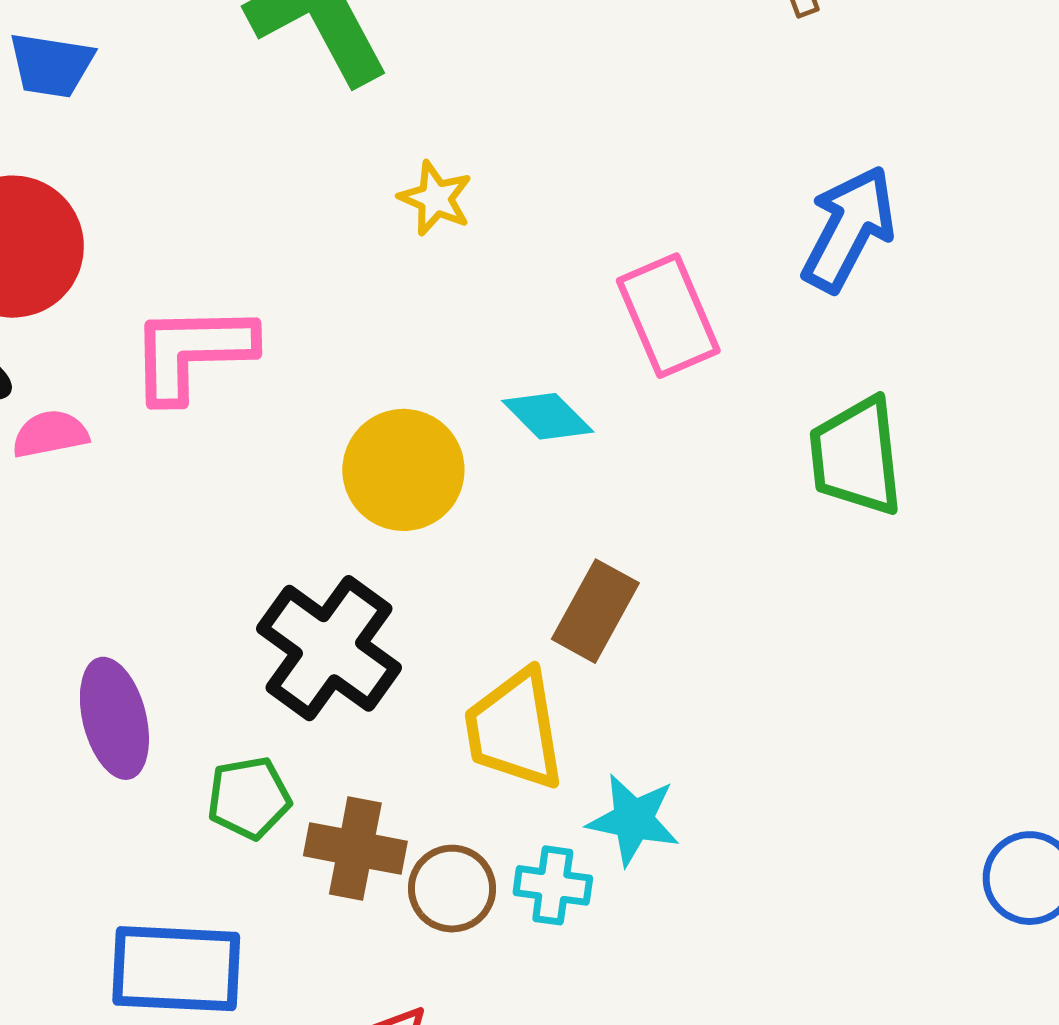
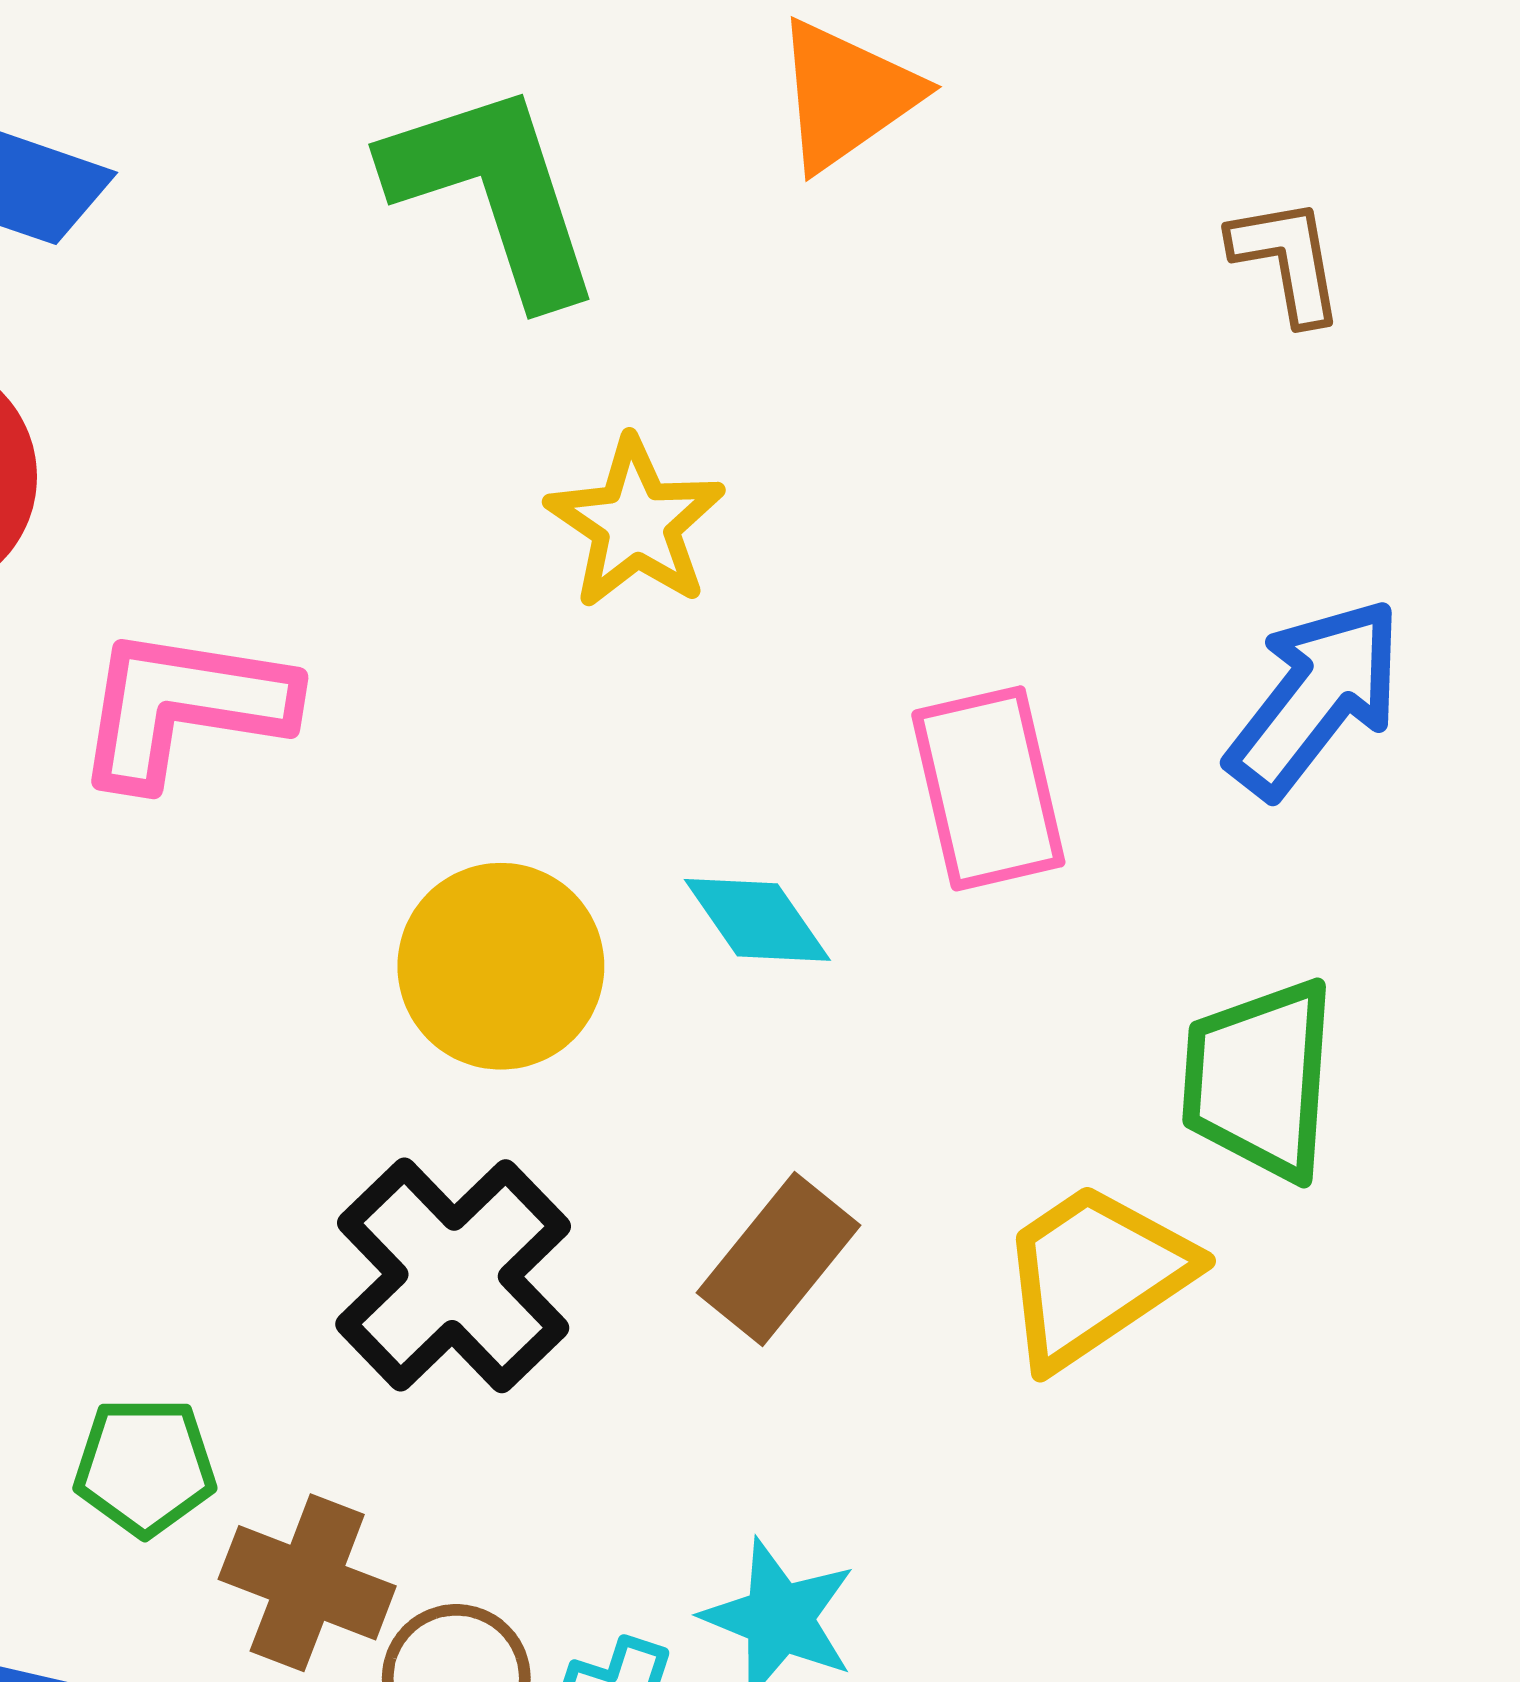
yellow star: (435, 198) -> (636, 523), size x1.4
black cross: (329, 648) -> (453, 1275), moved
yellow trapezoid: (514, 730) -> (1095, 1275), moved, turned 55

